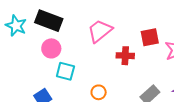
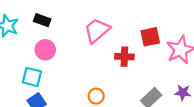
black rectangle: (49, 21) -> (42, 20), size x0.6
cyan square: (65, 71) -> (32, 77), moved

